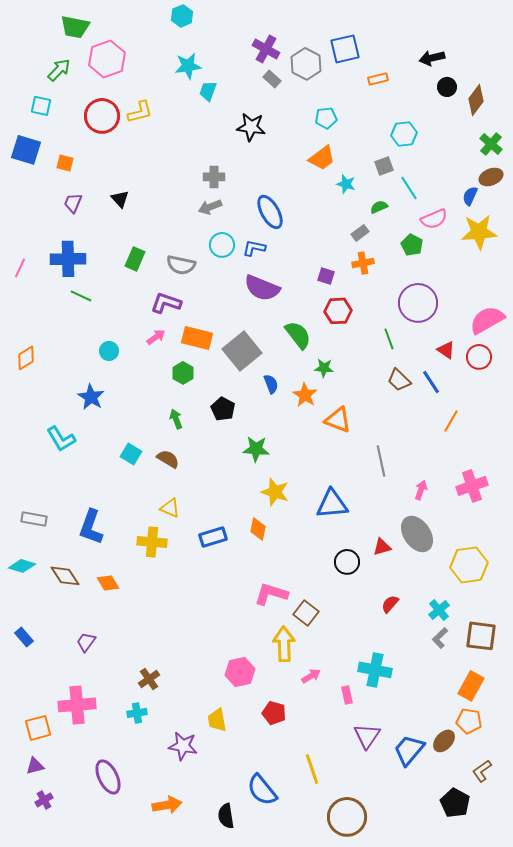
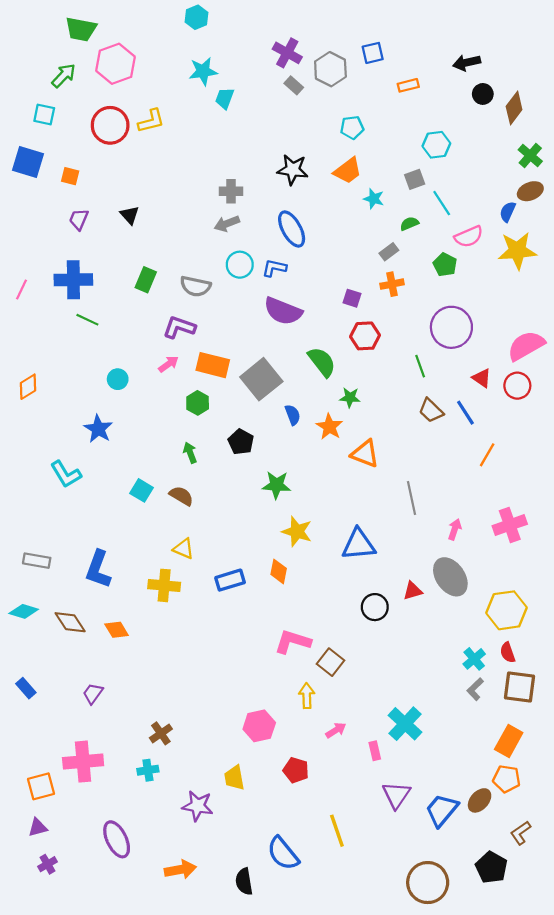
blue square: (345, 49) -> (373, 53), size x0.7
black star: (251, 127) -> (293, 170), moved
red semicircle: (390, 604) -> (508, 652), moved, turned -60
yellow arrow: (284, 644) -> (307, 696), size x0.7
cyan cross: (375, 670) -> (405, 724), turned 32
brown circle: (347, 817) -> (428, 883), moved

